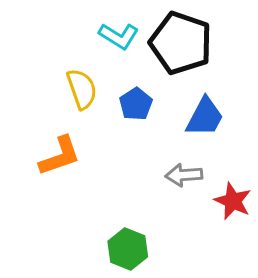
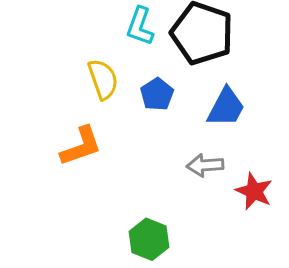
cyan L-shape: (119, 36) -> (140, 26), turned 78

